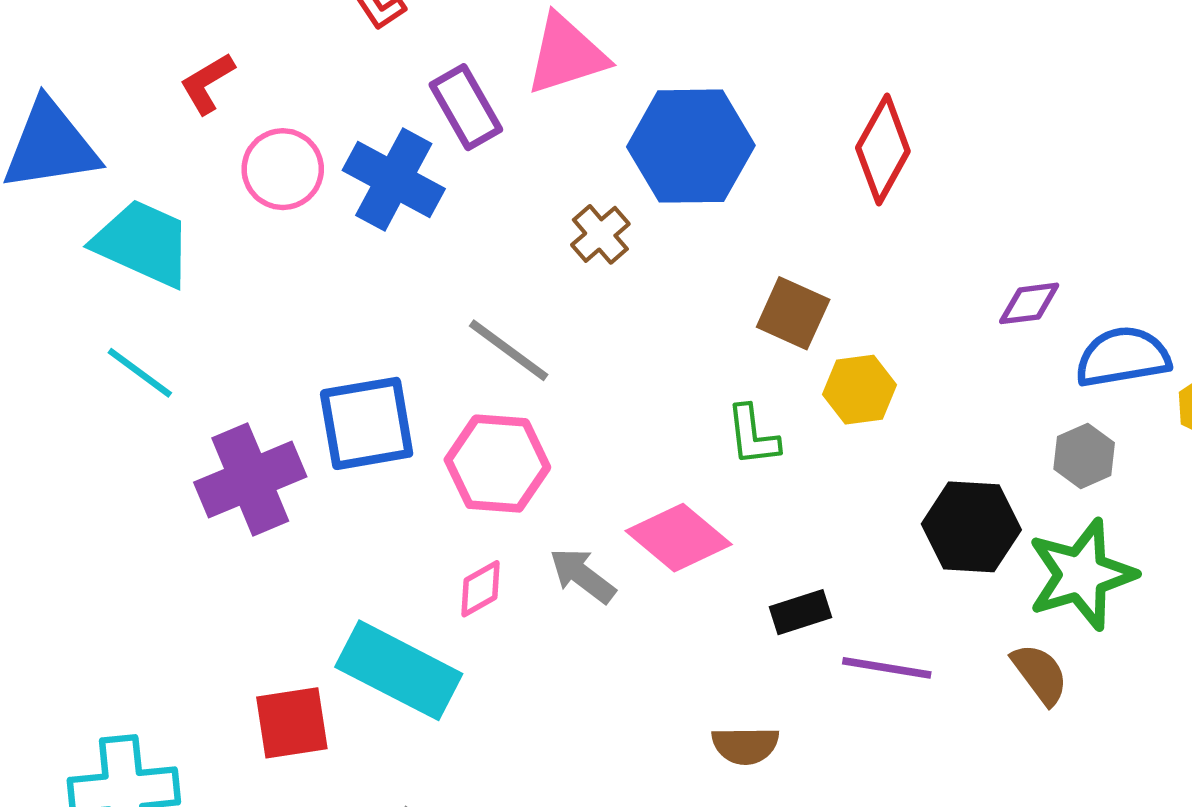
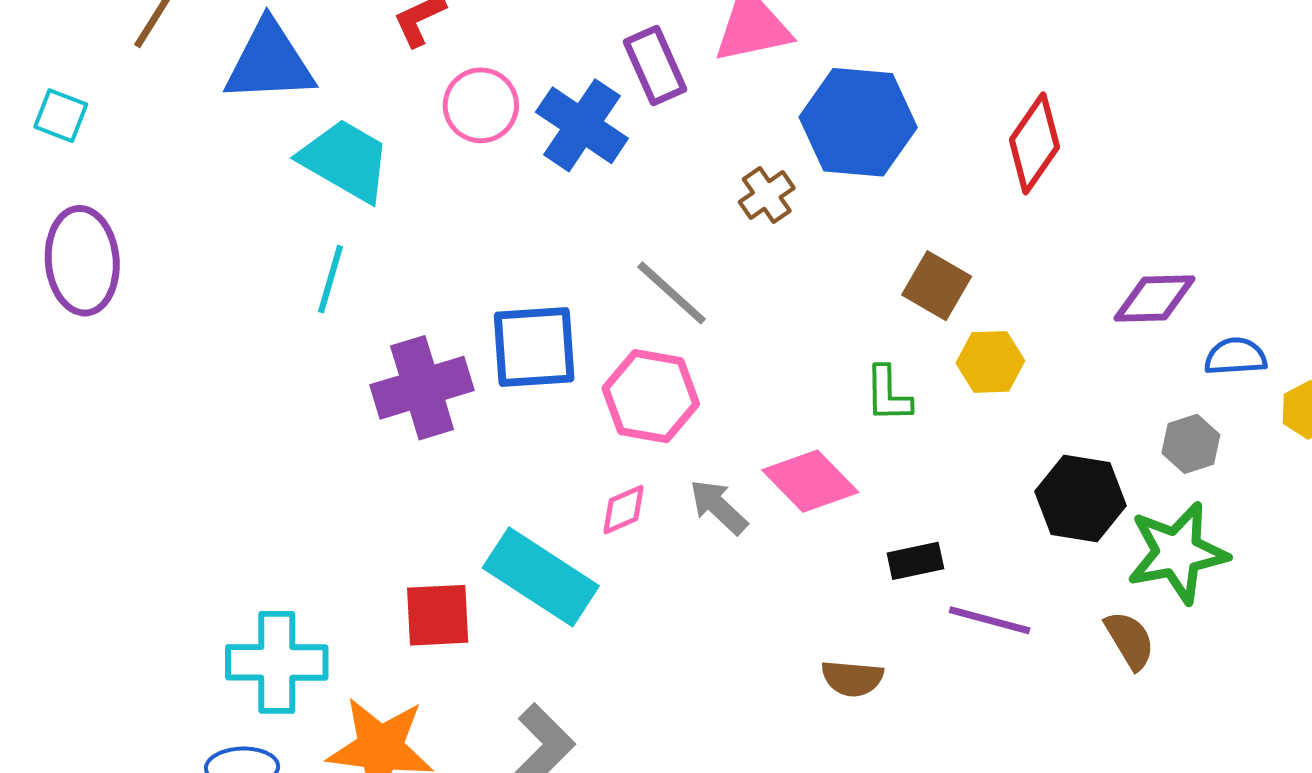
purple diamond: (1029, 303) -> (1154, 299), size x1.4
blue semicircle: (1123, 357) -> (1236, 356), size x0.7
cyan line: (140, 373) -> (330, 279), turned 64

